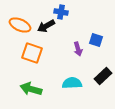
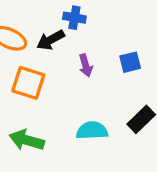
blue square: (96, 40) -> (130, 62), turned -32
purple arrow: (78, 49) -> (86, 65), moved

